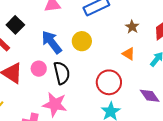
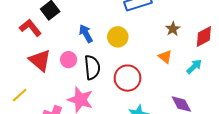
blue arrow: (52, 42) -> (86, 34), size x0.7
red circle: (109, 82) -> (128, 78), moved

